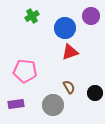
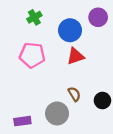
pink pentagon: (25, 71) -> (32, 55), moved
purple rectangle: (16, 104) -> (22, 121), moved

